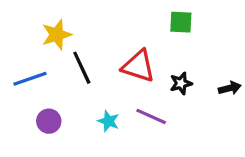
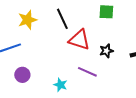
black line: (82, 68) -> (62, 19), moved
cyan star: (109, 121) -> (60, 85), moved

